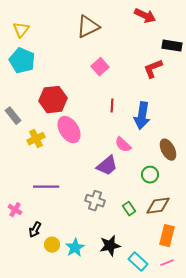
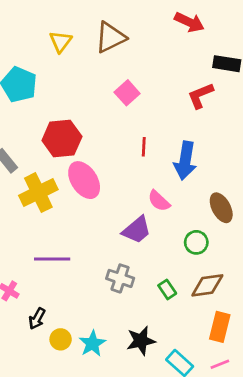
yellow triangle: (21, 30) -> (61, 42), moved
yellow cross: (36, 139) -> (38, 193), size x1.5

